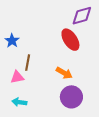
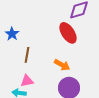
pink triangle: (17, 77) -> (27, 81), moved

